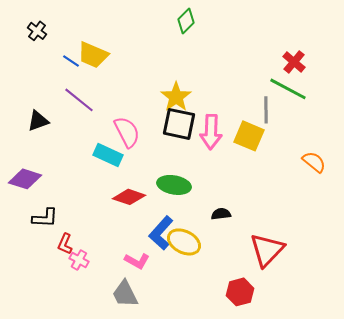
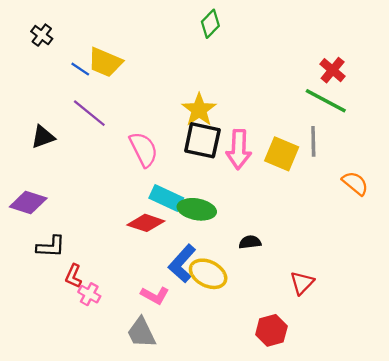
gray line: (266, 110) -> (313, 141), moved
cyan rectangle: (108, 155) -> (166, 198), moved
red triangle: (267, 250) -> (302, 283), size x0.6

